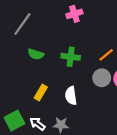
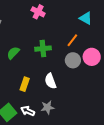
pink cross: (74, 14) -> (38, 12), turned -32
green semicircle: (36, 54) -> (13, 53), turned 128

